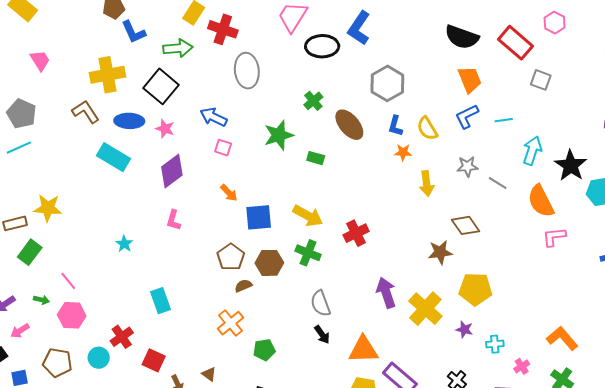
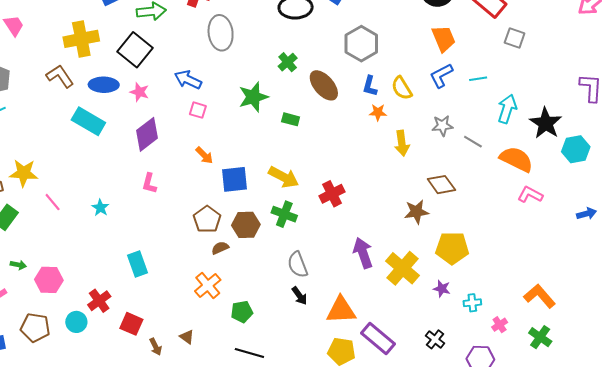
orange semicircle: (541, 201) -> (516, 159), turned 144
pink L-shape: (554, 237) -> (530, 195), turned 35
pink line: (68, 281) -> (53, 202), moved

